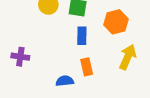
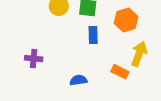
orange rectangle: (87, 67) -> (120, 72), moved, turned -48

